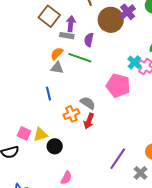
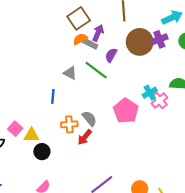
orange semicircle: (57, 54) -> (80, 39), moved

